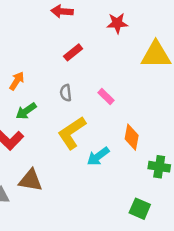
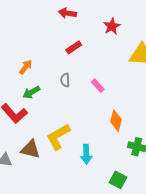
red star: (117, 23) -> (112, 26), turned -30
yellow L-shape: (72, 133) -> (58, 137), moved
cyan arrow: (98, 156) -> (86, 154), moved, turned -60

